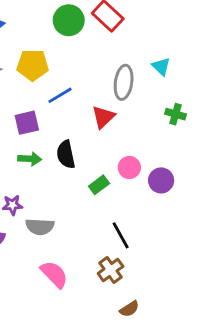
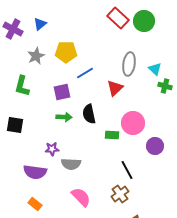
green circle: (69, 20) -> (144, 21), moved
cyan triangle: (161, 66) -> (155, 69), moved
pink circle: (129, 167) -> (133, 123), size x1.5
purple circle: (161, 180) -> (155, 146), moved
green rectangle: (99, 185) -> (112, 135), turned 40

